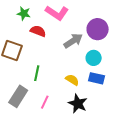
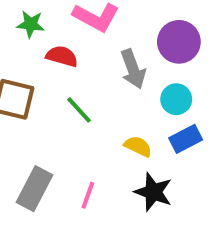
gray arrow: (73, 41) -> (133, 69), turned 108
green line: (37, 73) -> (79, 110), moved, turned -49
blue rectangle: (96, 78) -> (186, 139), turned -35

